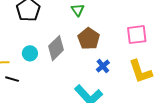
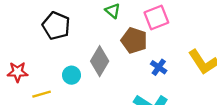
pink square: (137, 35) -> (156, 18), moved

